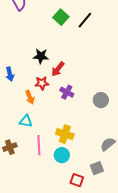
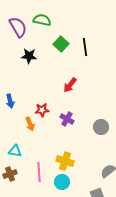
black line: (85, 20) -> (85, 47), turned -48
black star: (41, 56) -> (29, 56), moved
red arrow: (58, 69) -> (70, 85), moved
cyan triangle: (26, 121) -> (15, 151), moved

